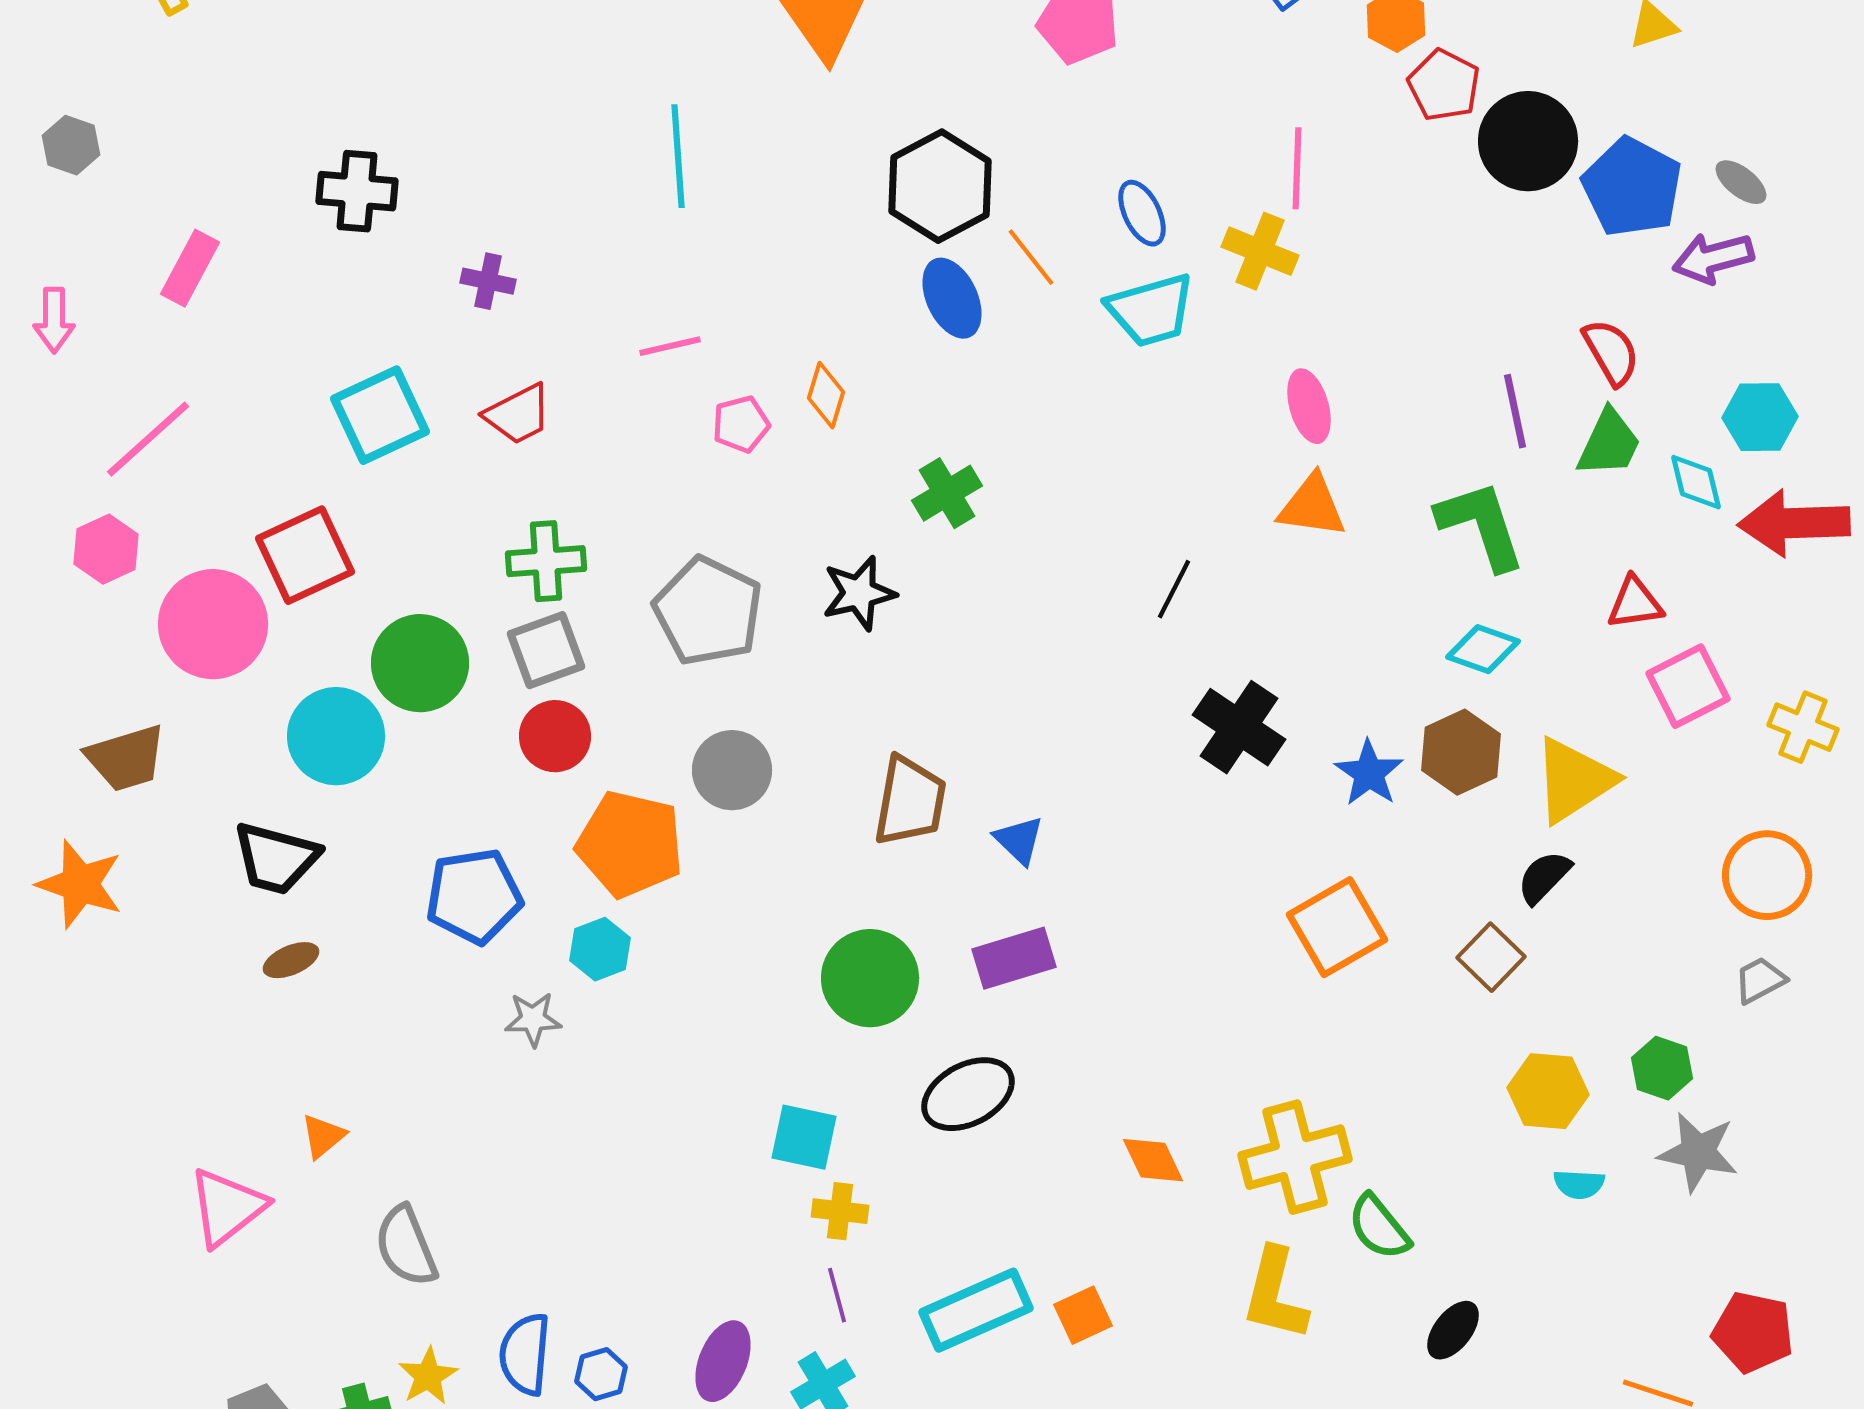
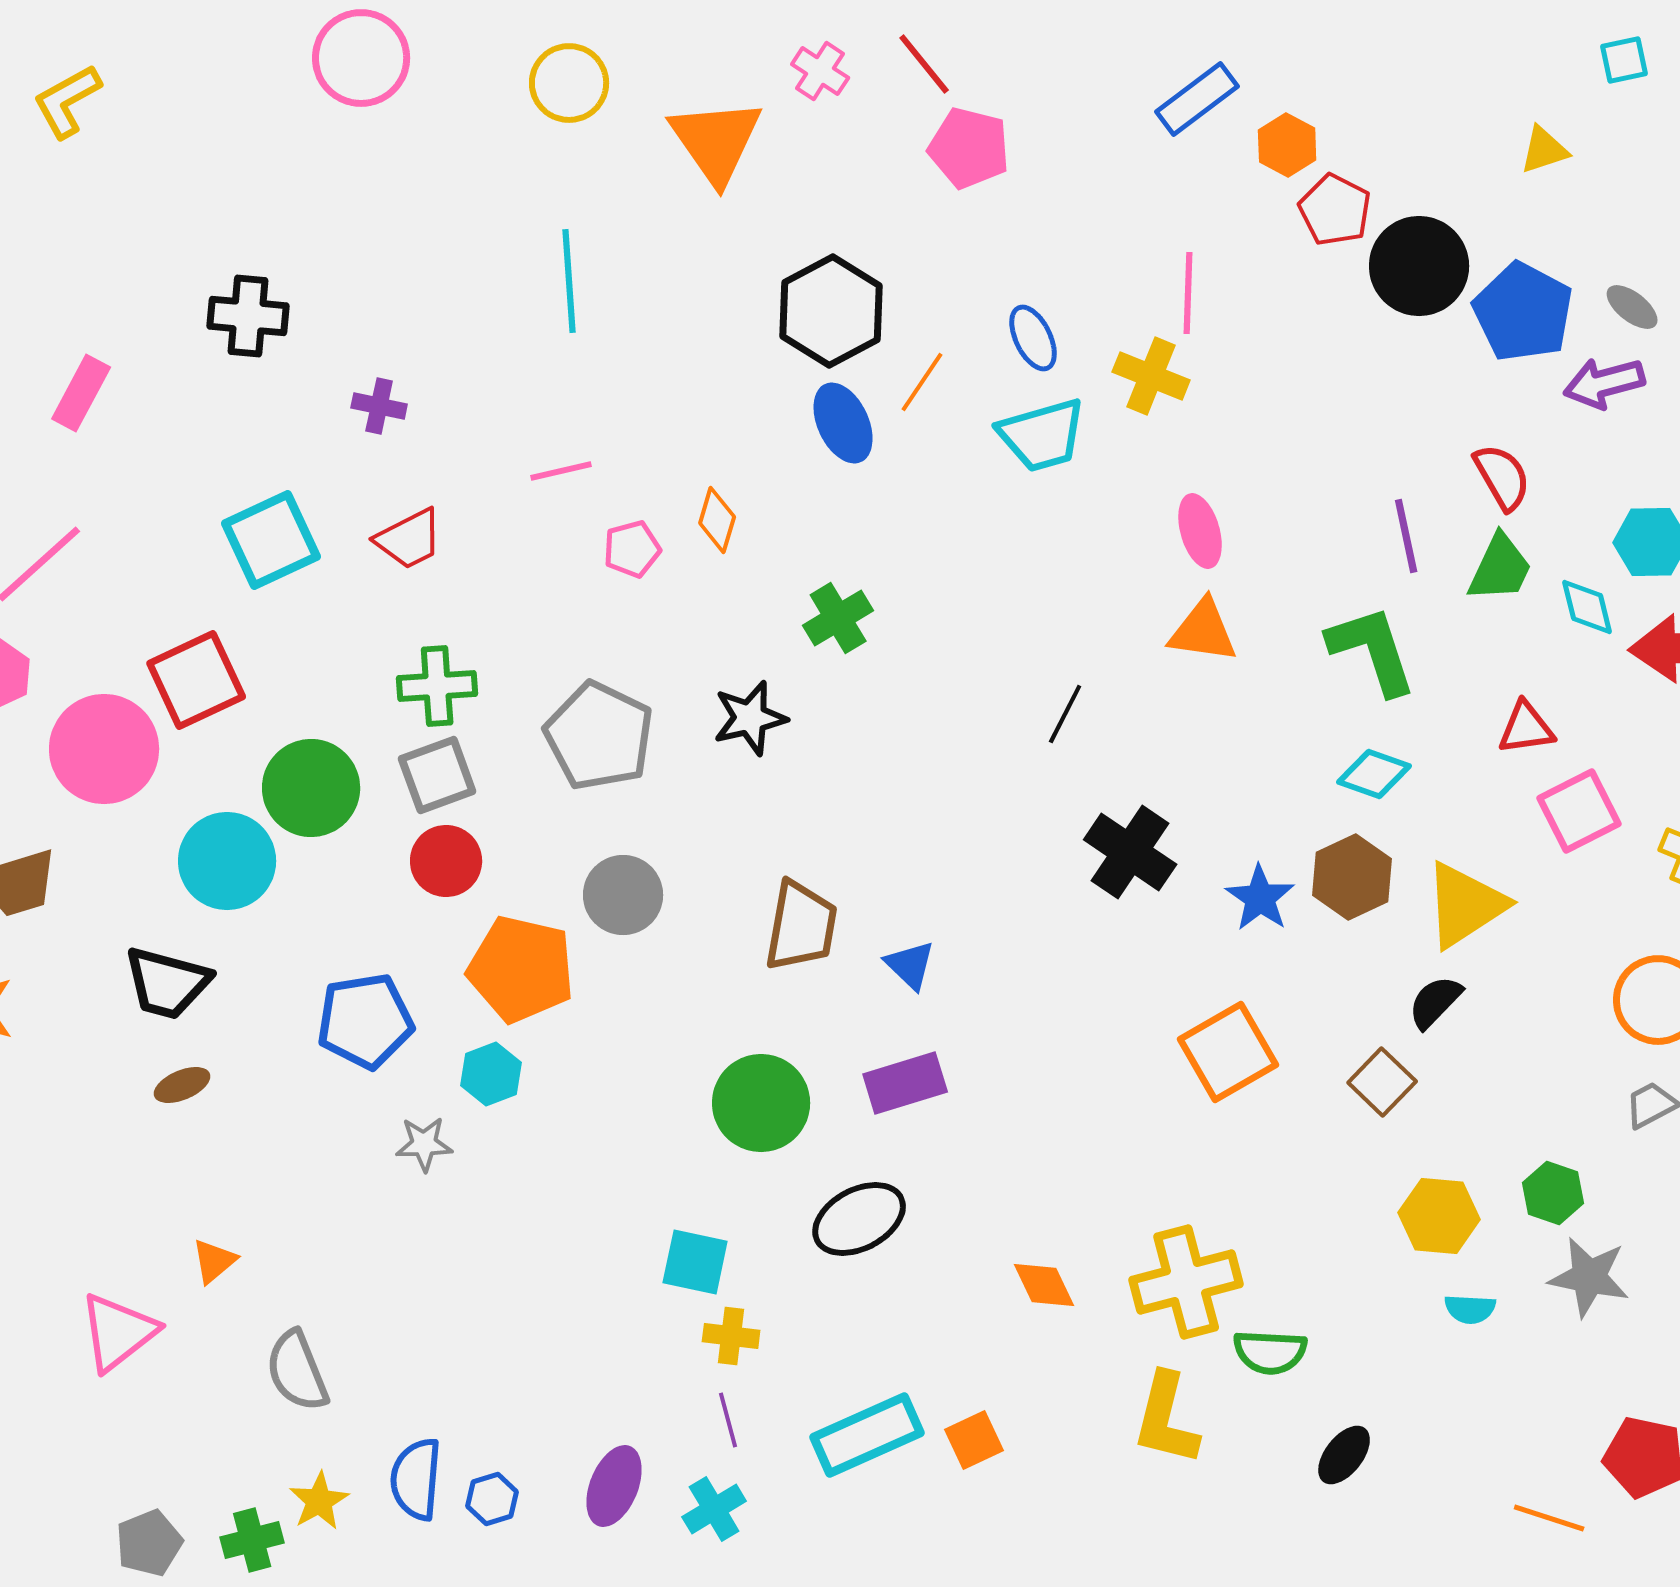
orange line: (1031, 257) -> (922, 382), turned 72
green semicircle: (1379, 1227) -> (1270, 1352), turned -48

